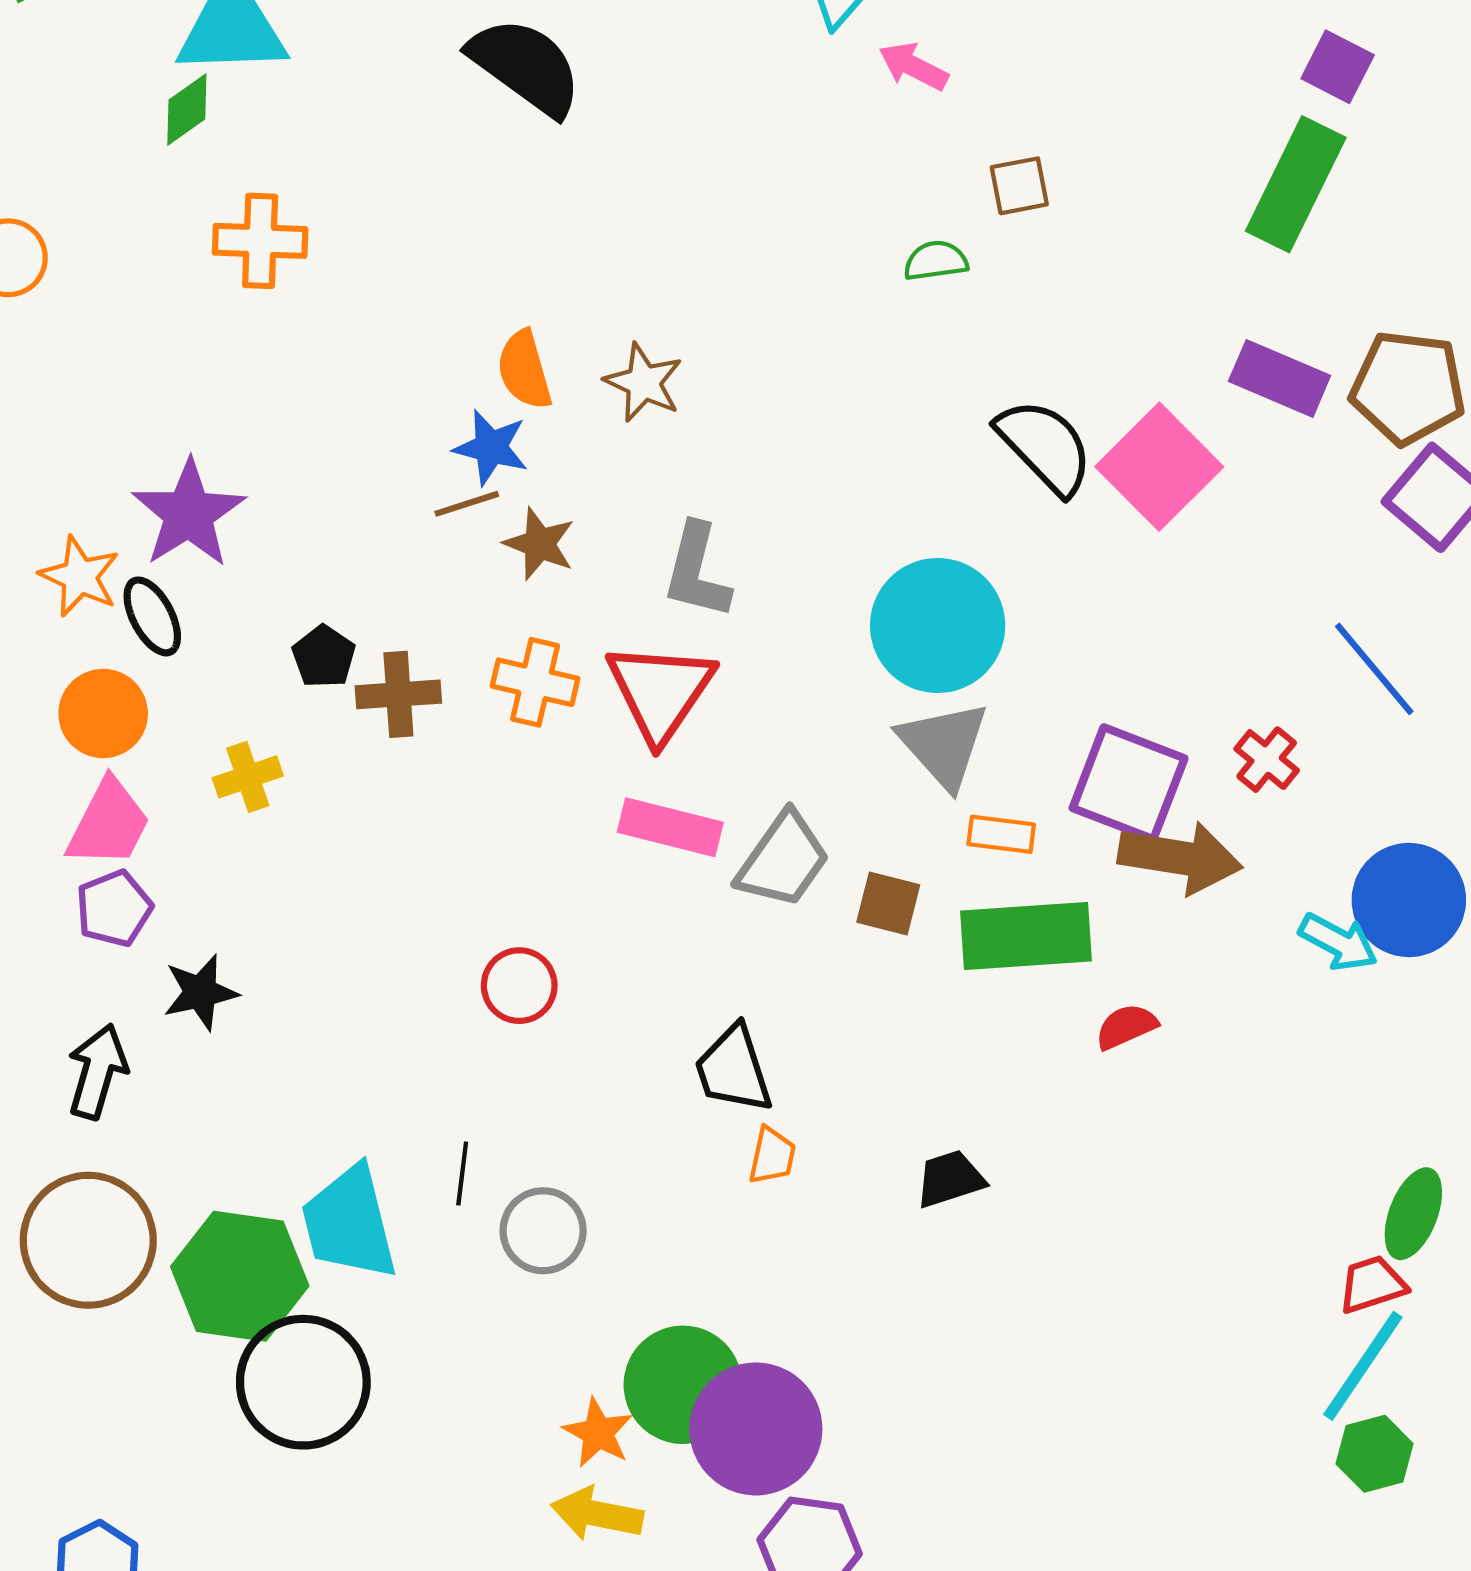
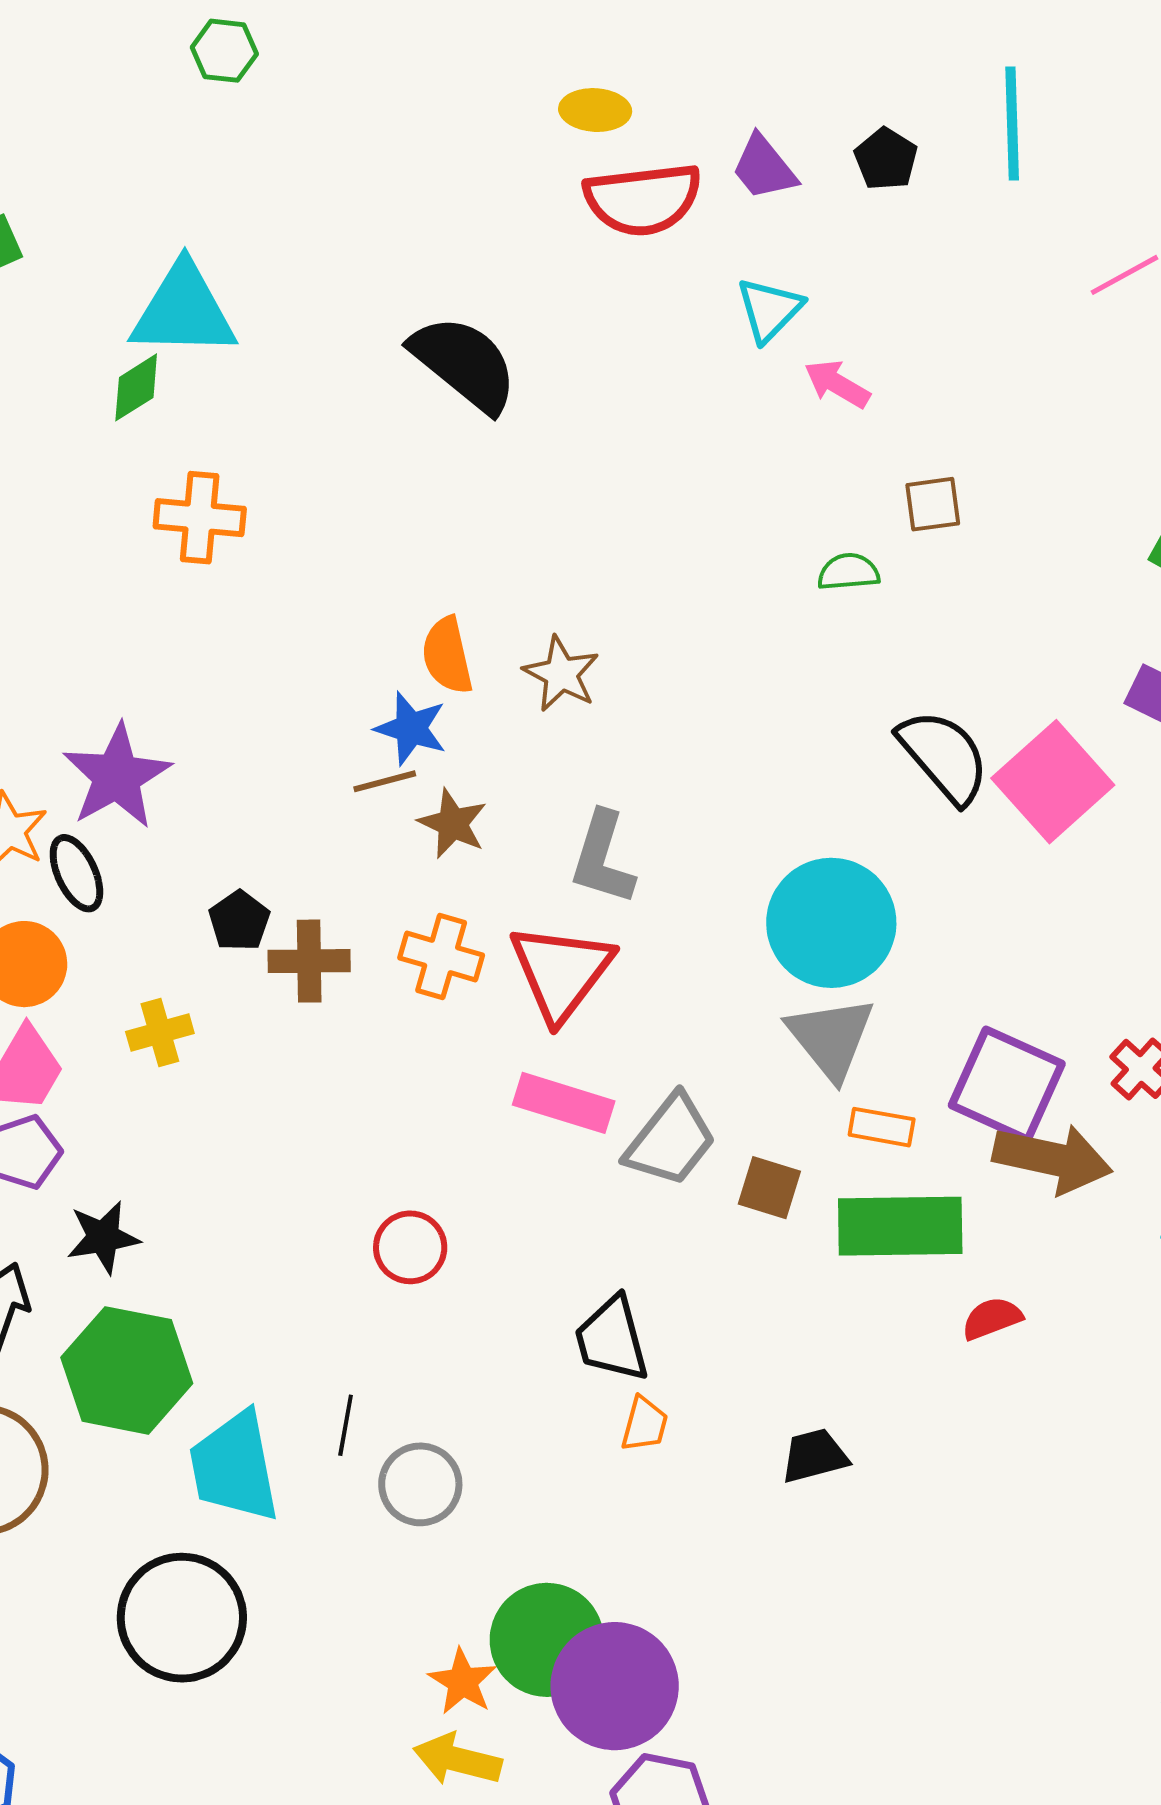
green hexagon: (240, 1276) -> (127, 1370), moved

